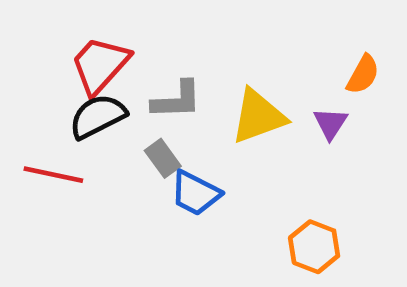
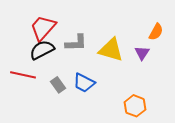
yellow triangle: (258, 116) -> (111, 50), turned 36
gray rectangle: (163, 158) -> (58, 85), moved

